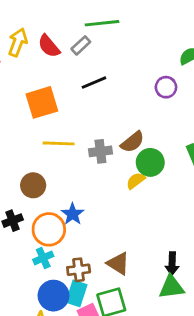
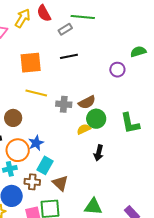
red semicircle: (49, 46) -> (44, 13), moved
black arrow: (172, 264) -> (99, 153), moved
cyan rectangle: (76, 293) -> (45, 165), moved

